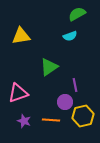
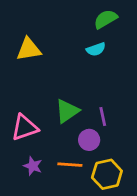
green triangle: (49, 67) -> (67, 111), moved
yellow hexagon: (83, 116) -> (107, 174), moved

